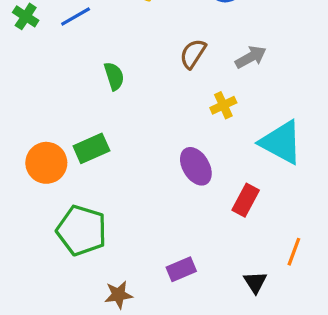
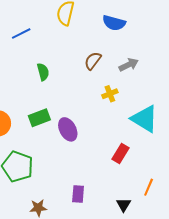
green rectangle: (91, 148) -> (39, 118), moved
purple ellipse: (196, 166) -> (68, 129), moved
purple rectangle: (181, 269) -> (78, 194), turned -66

